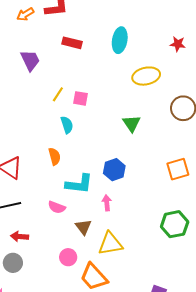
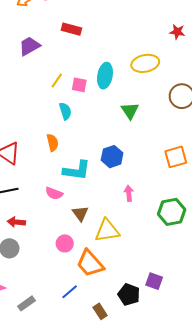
cyan ellipse: (120, 40) -> (105, 76), moved
purple trapezoid: (30, 60) -> (30, 46), turned -95
pink arrow: (107, 203) -> (129, 193), moved

